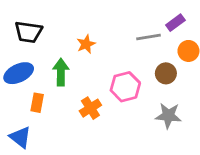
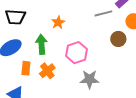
pink hexagon: (125, 87) -> (77, 53), moved
orange cross: (90, 108) -> (47, 71), moved
gray star: (168, 116) -> (90, 79), moved

